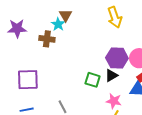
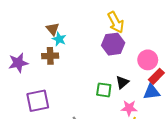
brown triangle: (65, 15) -> (53, 29), moved
purple star: (17, 28) -> (18, 63), moved
purple hexagon: (117, 58) -> (113, 44), moved

